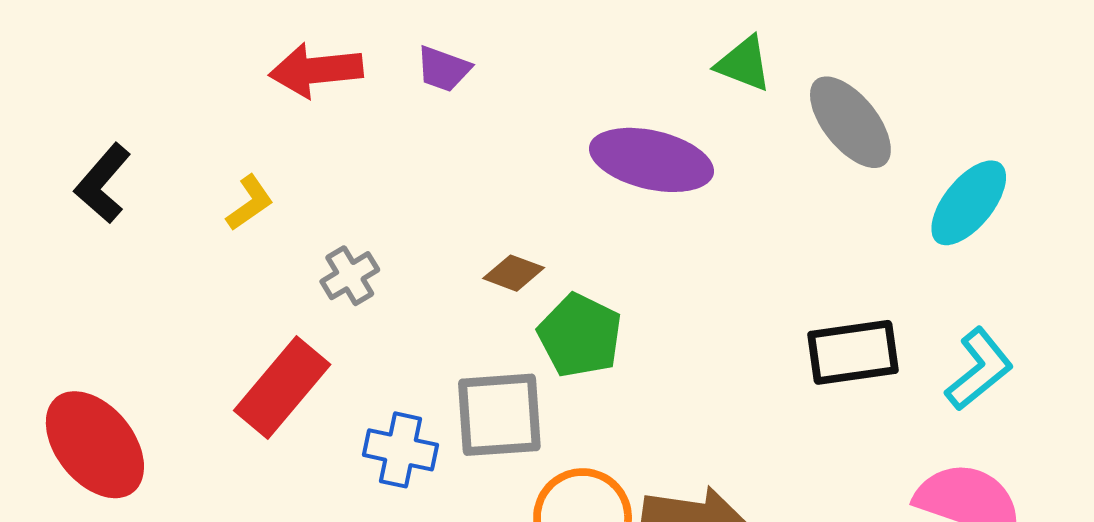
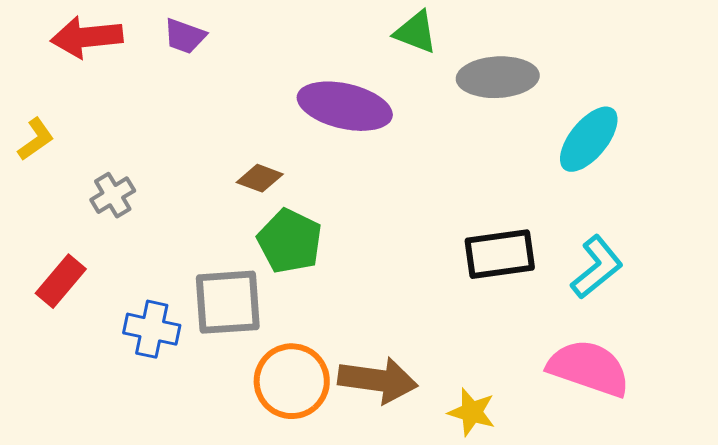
gray ellipse: (850, 122) -> (498, 77), turned -54
brown diamond: (514, 273) -> (260, 178), moved
red rectangle: (282, 387) -> (61, 281), size x0.7

